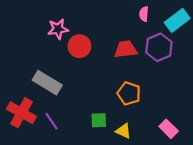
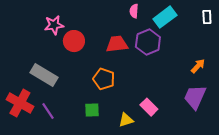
orange pentagon: (129, 93) -> (104, 79), moved
pink rectangle: (169, 129) -> (149, 107), moved
yellow triangle: (123, 131) -> (126, 120), moved, turned -42

